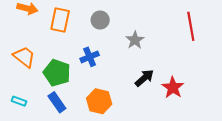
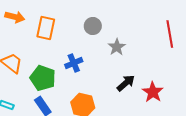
gray circle: (100, 20) -> (93, 26), moved

